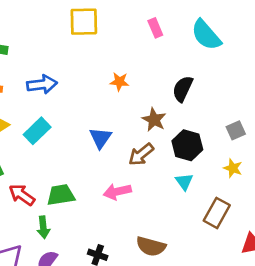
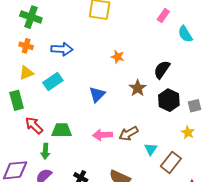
pink rectangle: (155, 28) -> (163, 16), moved, turned 48
cyan semicircle: (206, 35) -> (185, 34), size x0.7
black hexagon: (187, 145) -> (169, 100), moved
brown arrow: (141, 154) -> (129, 134), moved
cyan triangle: (184, 182) -> (151, 149), moved

